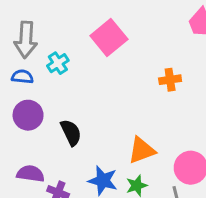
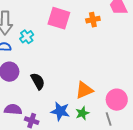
pink square: (109, 37) -> (59, 18), turned -30
orange cross: (170, 80) -> (93, 20), moved

